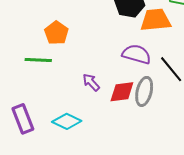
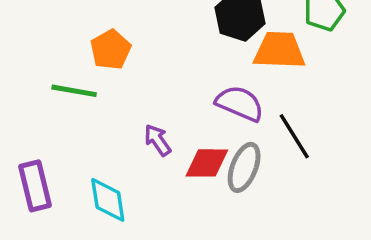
cyan diamond: (67, 121) -> (108, 200), turned 48

